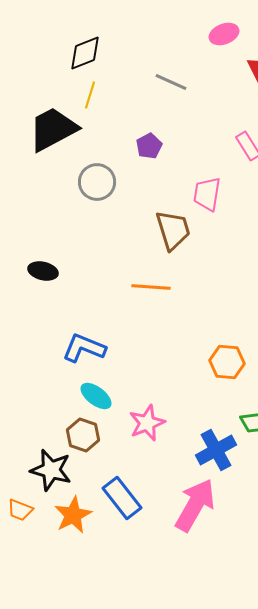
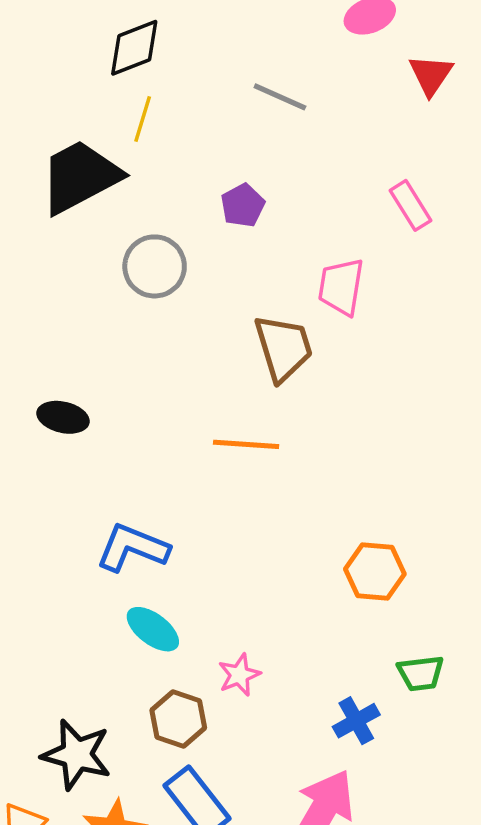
pink star: (147, 423) -> (239, 675), size x0.7
brown hexagon: (83, 435) -> (178, 719), moved
blue cross: (216, 450) -> (356, 721), size x0.7

